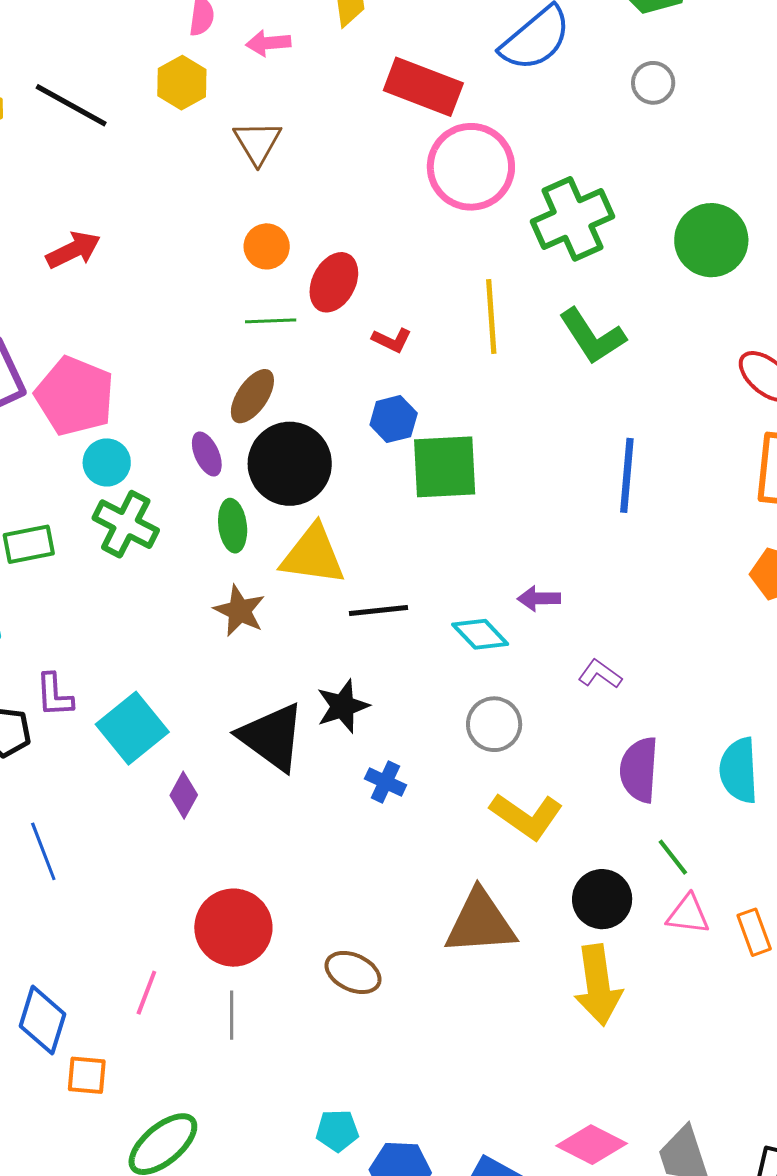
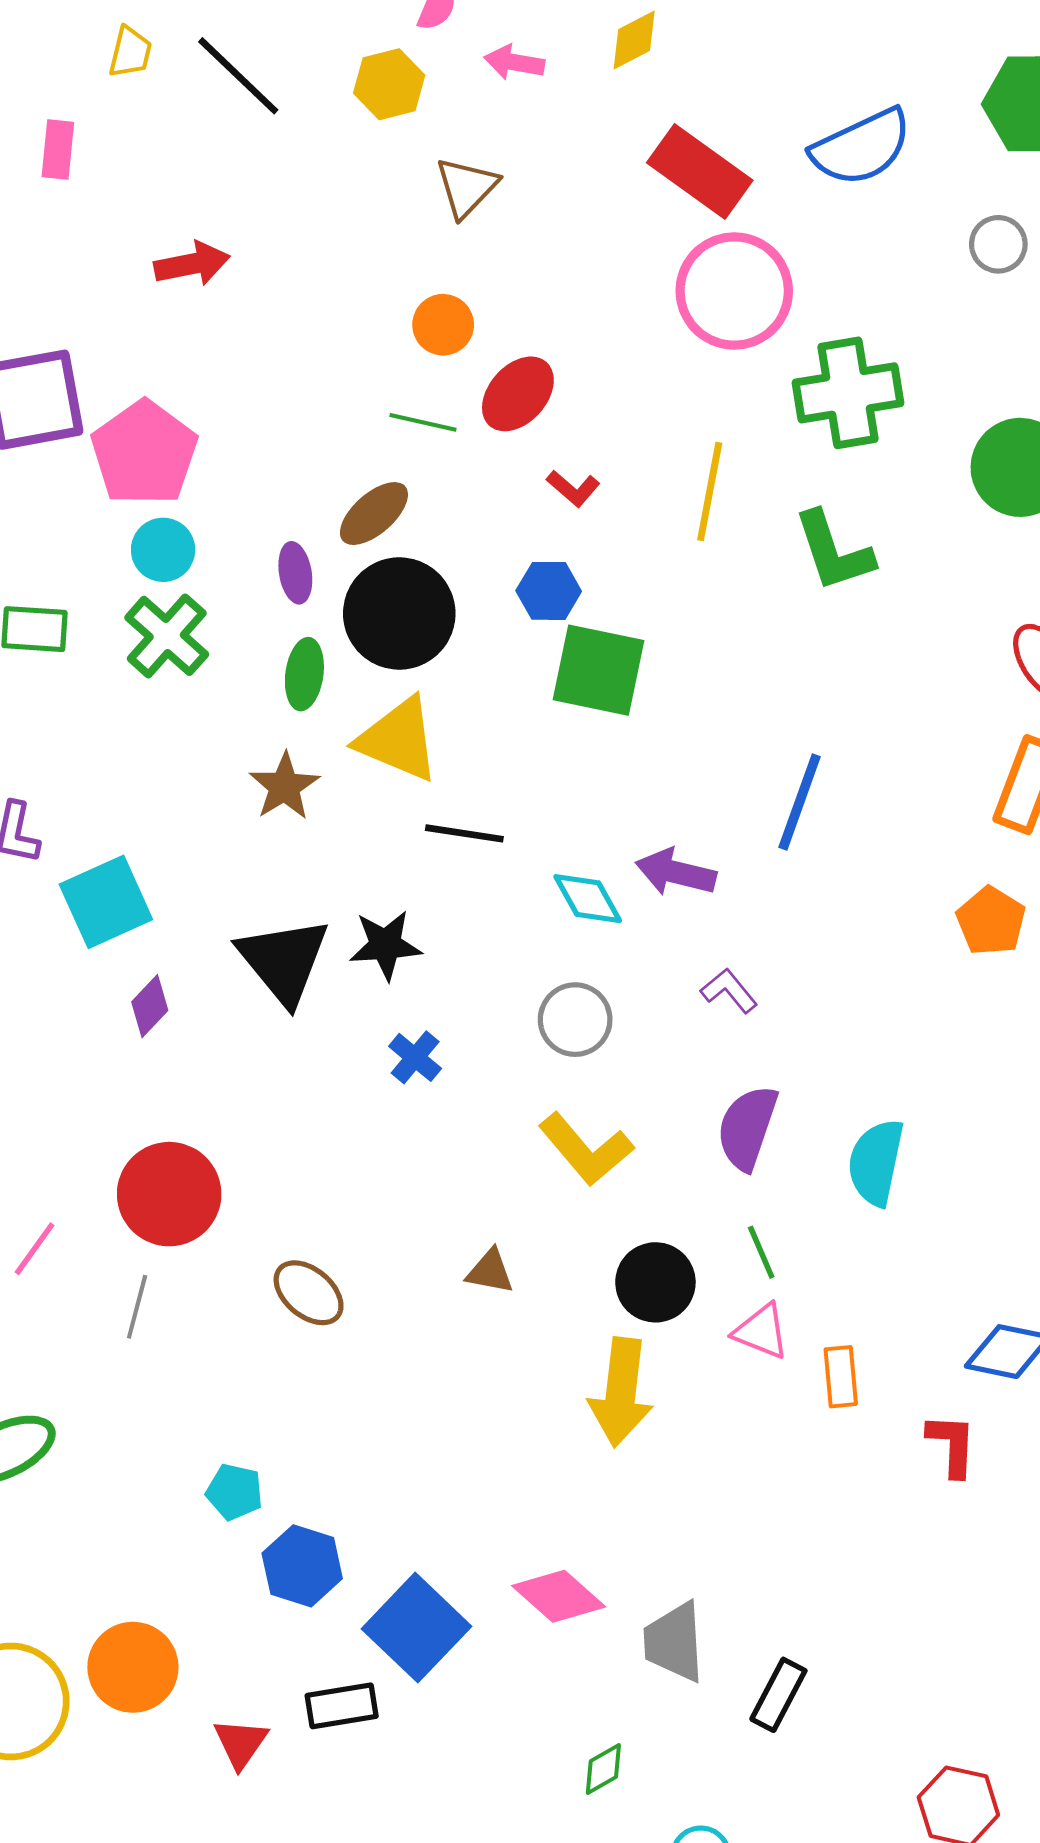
blue line: (627, 475) -> (800, 802), moved
purple arrow: (539, 599) -> (676, 872), size x1.4
brown triangle: (480, 923) -> (490, 1271), size x0.5

